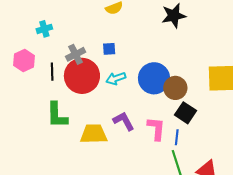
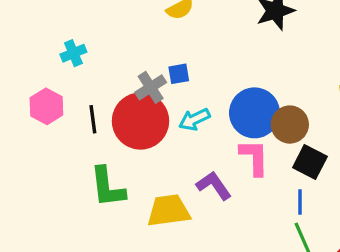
gray cross: (76, 54) -> (151, 87), moved
pink L-shape: (156, 129) -> (254, 157), moved

